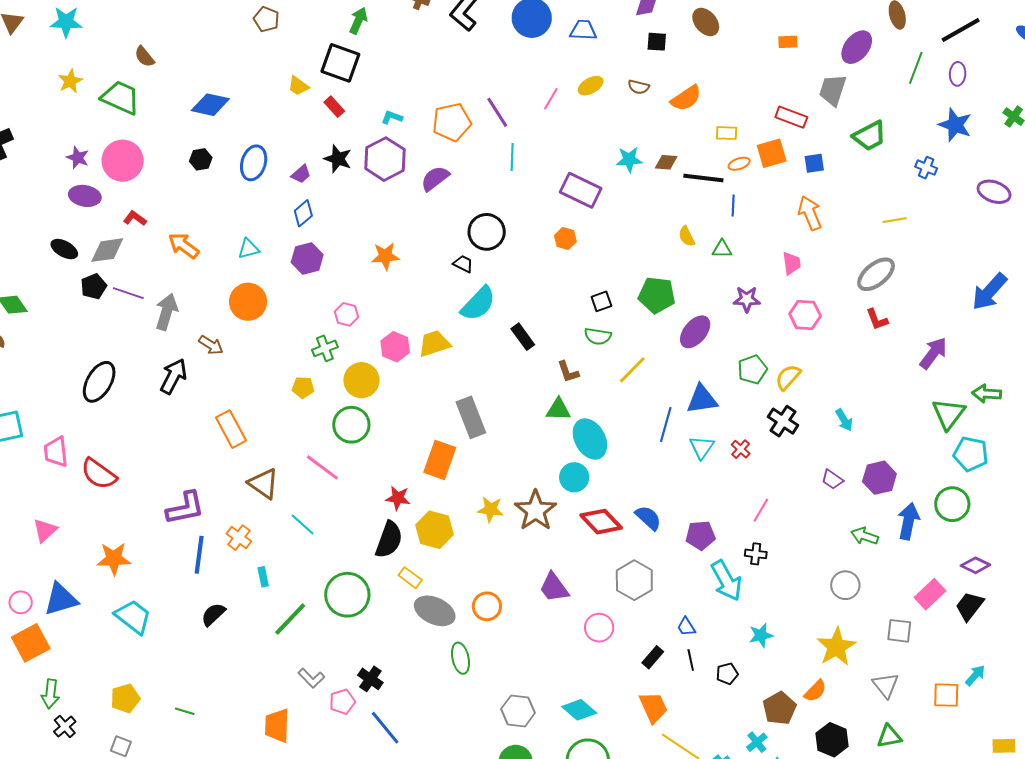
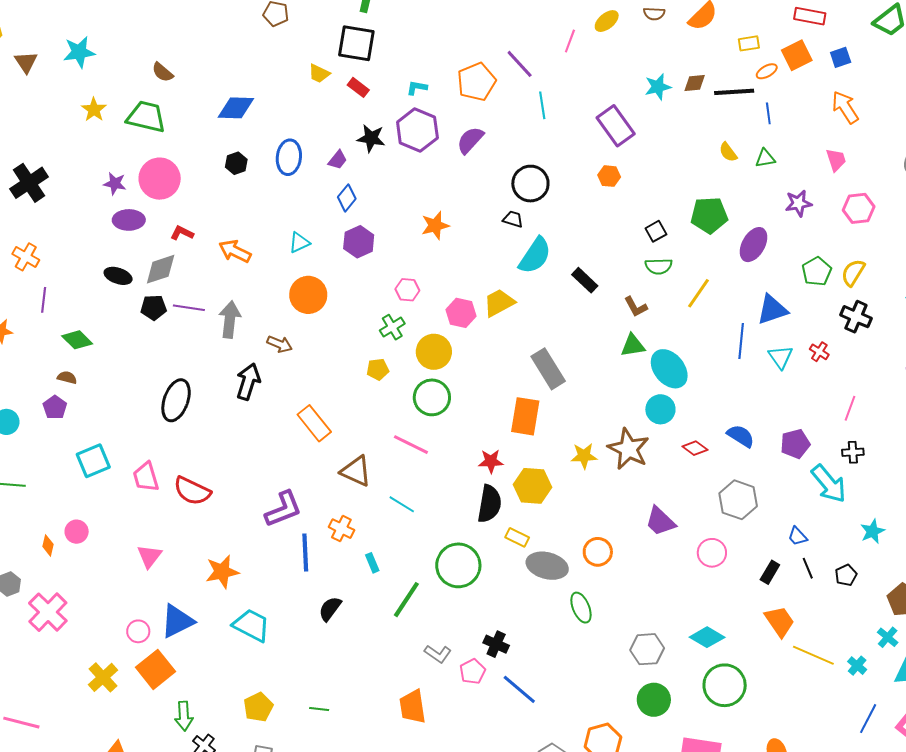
purple rectangle: (581, 190) -> (616, 126), turned 39
black pentagon: (94, 286) -> (154, 307), turned 30
red diamond: (601, 522) -> (695, 448), size x0.6

